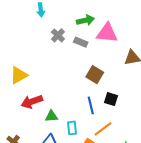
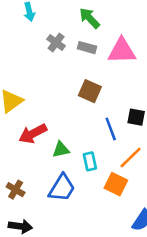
green arrow: (85, 20) -> (90, 18), turned -114
pink triangle: (107, 33) -> (122, 51), moved
brown square: (95, 75) -> (90, 91), moved

